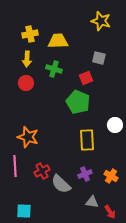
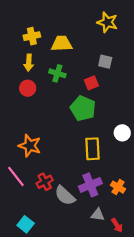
pink line: (15, 166) -> (16, 176), turned -35
purple cross: (85, 174) -> (90, 185), size x1.5
cyan square: (24, 211) -> (26, 224), turned 35

